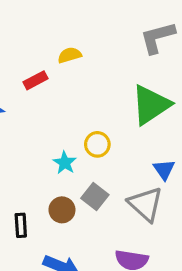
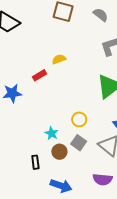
yellow circle: (97, 144) -> (79, 119), moved
cyan star: (65, 163) -> (52, 133), moved

